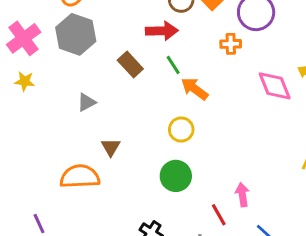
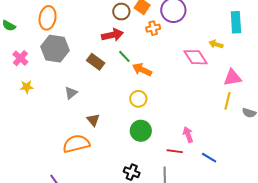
pink cross: (24, 38) -> (20, 58), size x0.7
orange cross: (231, 44) -> (153, 28), moved
red line: (219, 215) -> (175, 151), turned -42

